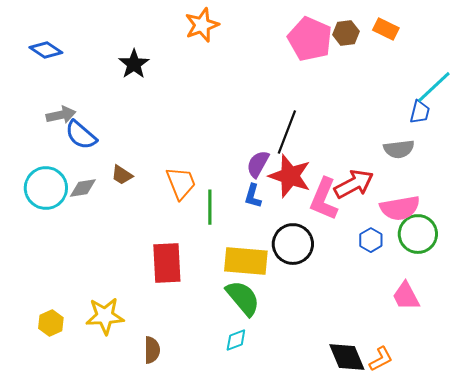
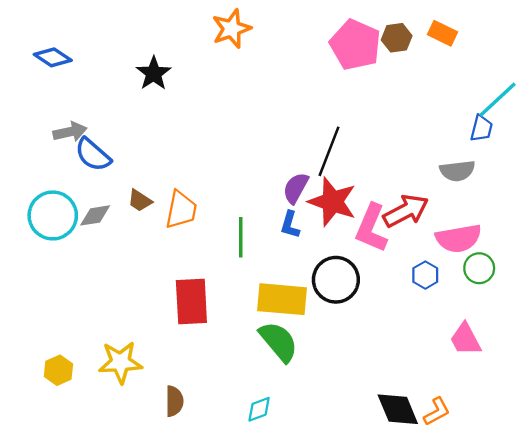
orange trapezoid: (181, 183) -> (181, 210), moved, turned 33
green circle: (418, 234) -> (479, 268), size x0.7
cyan diamond: (236, 340) -> (259, 409), moved

